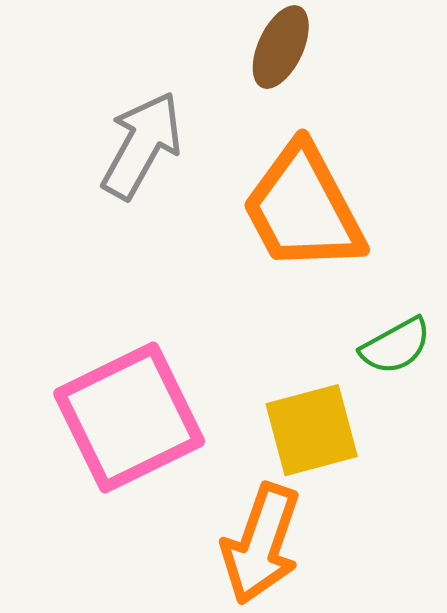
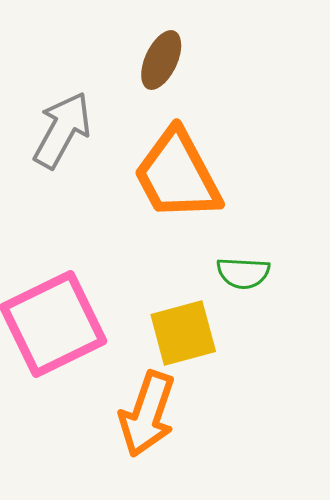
green semicircle: (396, 346) -> (243, 273), turned 32

